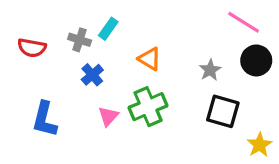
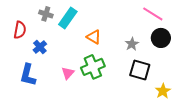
cyan rectangle: (108, 29) -> (68, 18), size x1.5
gray cross: (80, 40) -> (46, 14), moved
red semicircle: (32, 48) -> (20, 30), turned -90
blue cross: (92, 75) -> (40, 47), moved

